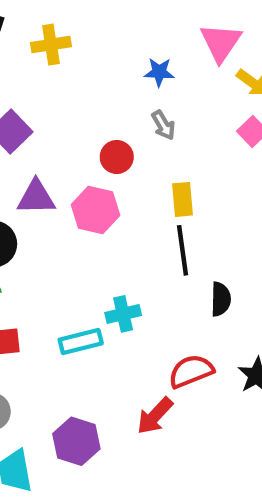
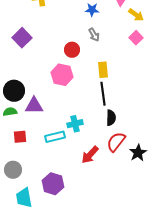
purple triangle: (36, 197) -> (34, 106), moved
black semicircle: (221, 299) -> (111, 118), moved
red semicircle: (191, 371) -> (116, 142), moved, turned -30
red arrow: (155, 416) -> (90, 155), moved

